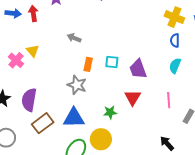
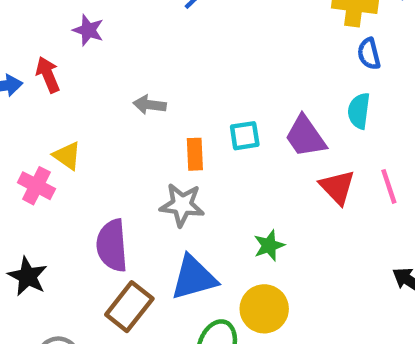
cyan semicircle: (175, 66) -> (359, 111), moved
red triangle: (133, 98) -> (337, 187), moved
purple semicircle: (29, 100) -> (112, 245), moved

